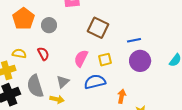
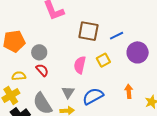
orange pentagon: (23, 19) -> (14, 41), turned -30
gray circle: (49, 25) -> (39, 52), moved
blue line: (134, 40) -> (117, 36), moved
blue semicircle: (95, 82) -> (93, 96), moved

